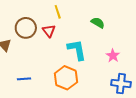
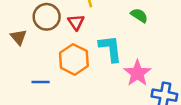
pink star: (113, 56) -> (137, 73), moved, size x1.5
orange hexagon: (66, 78) -> (74, 59), moved

